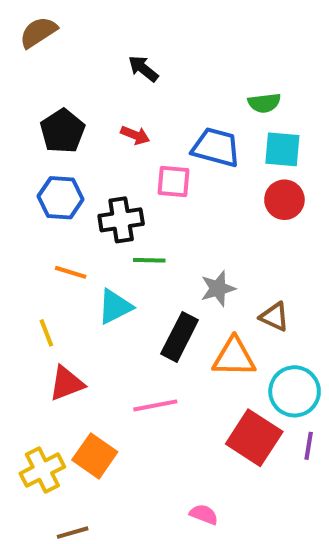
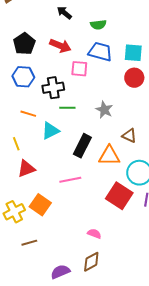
green semicircle: (264, 103) -> (98, 25), moved
red arrow: (135, 135) -> (60, 46), size x1.5
gray star: (218, 288) -> (104, 110), moved, turned -30

